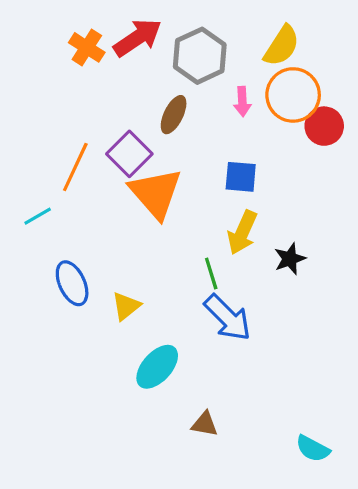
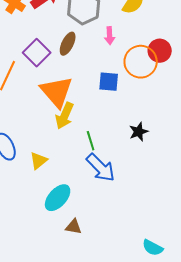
orange circle: (293, 95) -> (141, 62), moved
purple square: (129, 154) -> (37, 53), moved
yellow arrow: (242, 232) -> (65, 116), moved
brown triangle: (205, 424) -> (74, 227), moved

